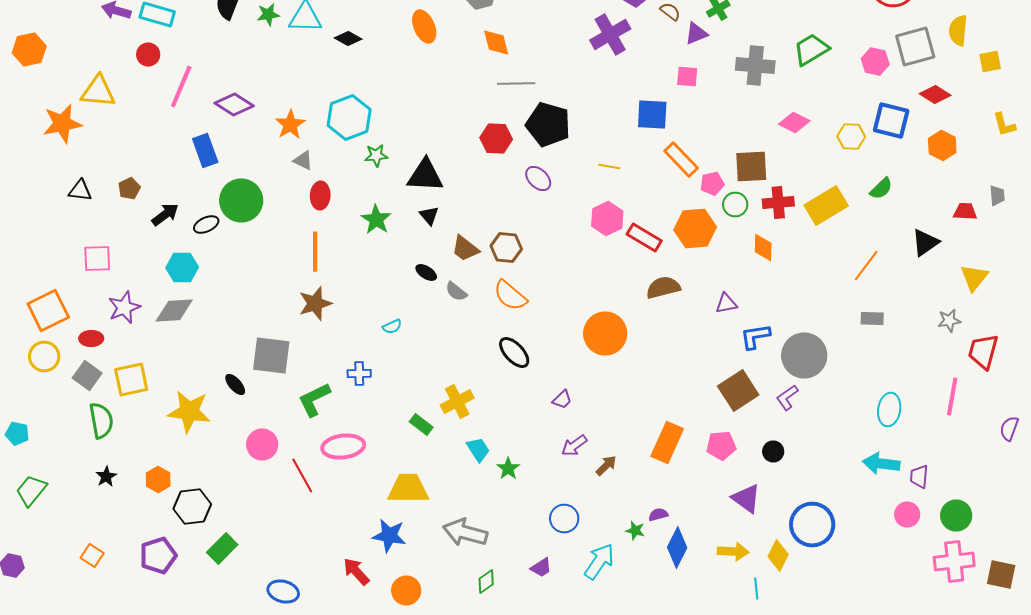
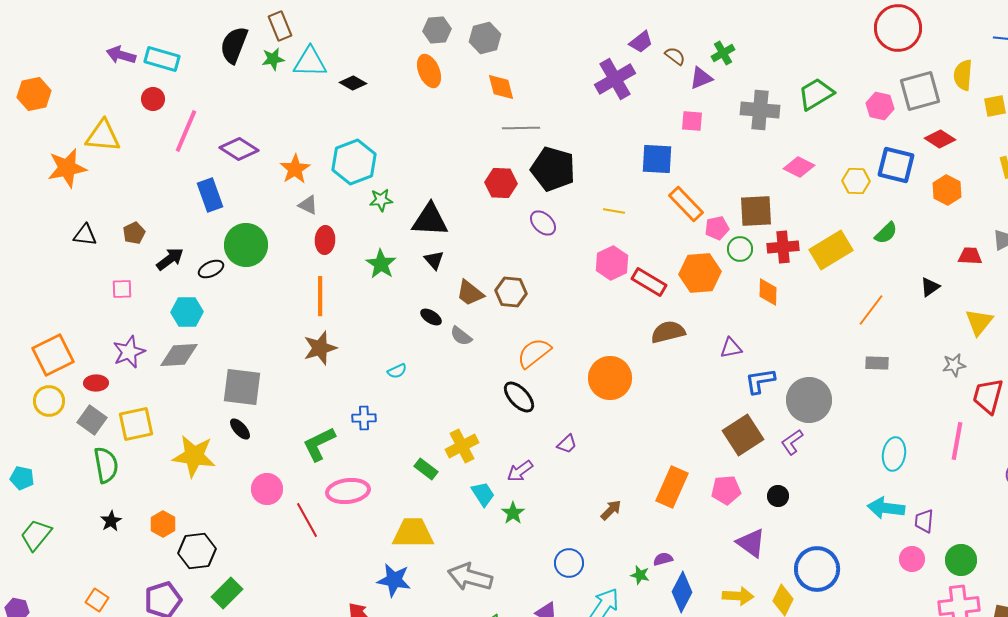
black triangle: (925, 242) -> (930, 287), size x0.7
pink square: (97, 258) -> (122, 289), moved, size x0.7
orange semicircle: (510, 296) -> (534, 353), moved, turned 102
gray square: (271, 356) -> (242, 387), moved
purple arrow: (574, 446) -> (520, 471), moved

